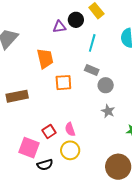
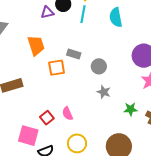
cyan line: (92, 43) -> (83, 14), moved
gray rectangle: (92, 70) -> (74, 54), moved
yellow circle: (70, 150) -> (77, 143), moved

